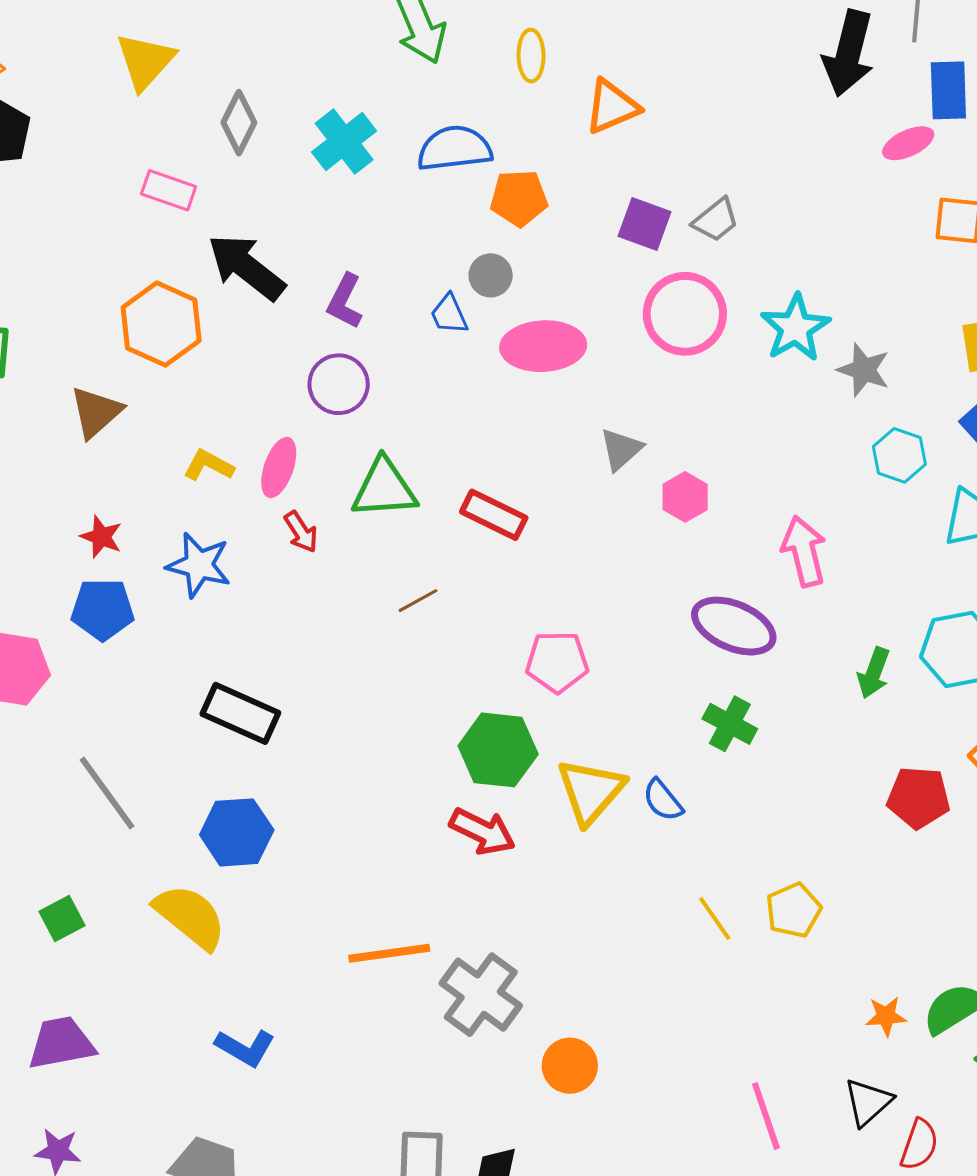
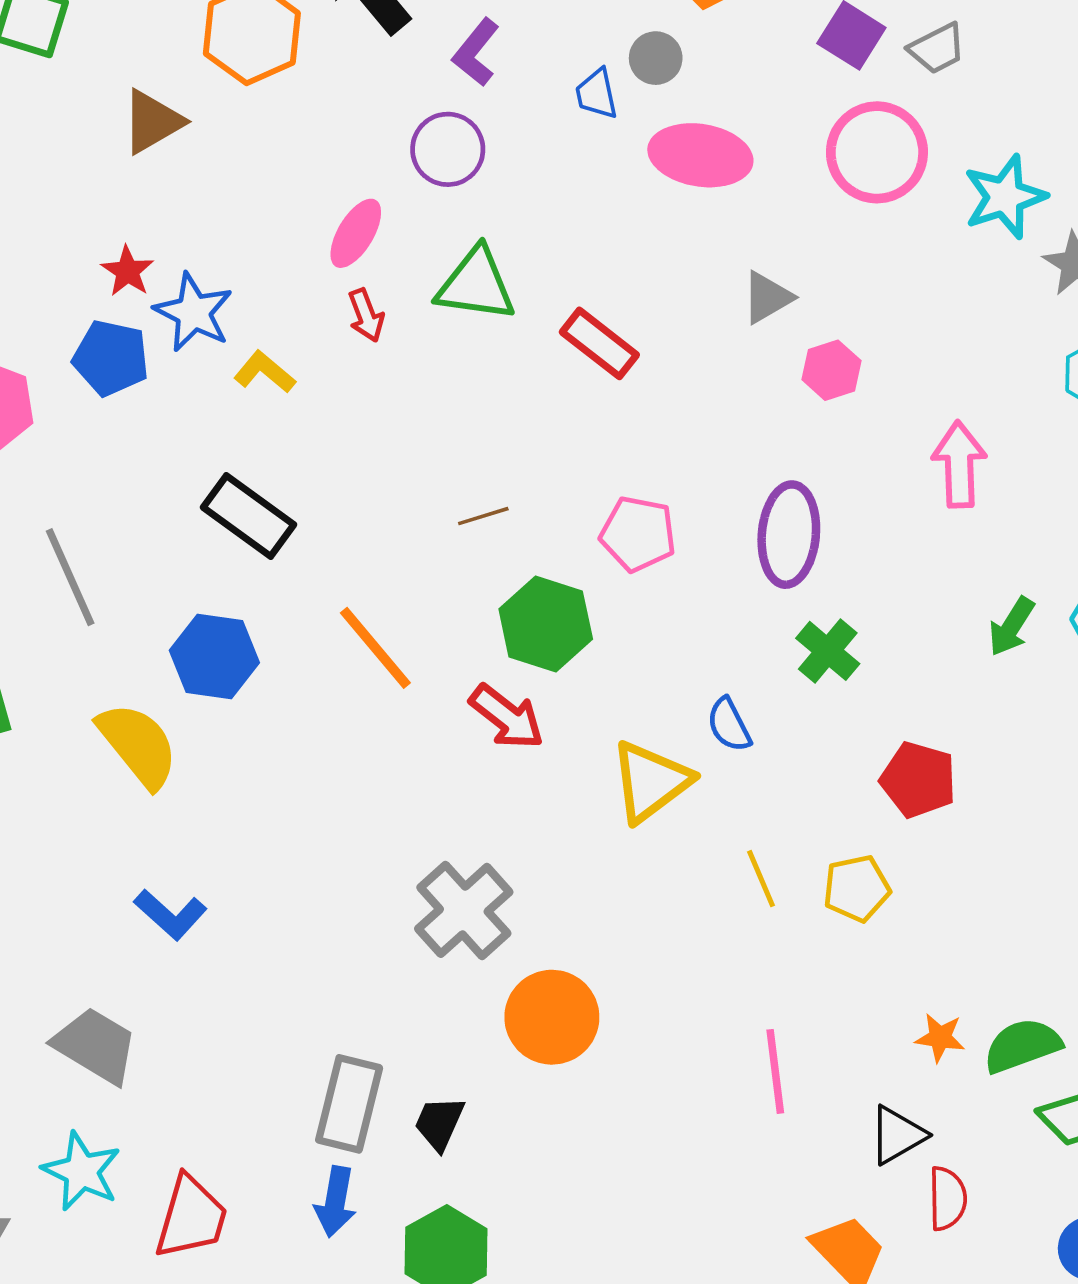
yellow L-shape: (209, 465) -> (265, 372), moved
blue star: (199, 565) -> (193, 312), moved
brown line: (418, 601) -> (483, 516), moved
purple ellipse: (734, 626) -> (789, 535), moved, turned 60
yellow triangle: (591, 791) -> (651, 782), moved
red pentagon: (918, 797) -> (918, 780), moved
orange line: (389, 953) -> (375, 648), moved, turned 46
orange circle: (570, 1066) -> (552, 1017), size x1.4
pink line: (766, 1116) -> (775, 1071), moved
red semicircle: (919, 1145) -> (947, 1198), turned -32

